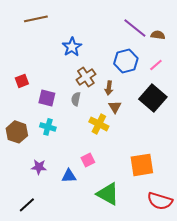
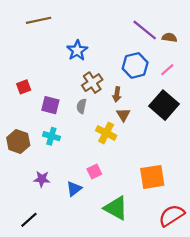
blue triangle: (69, 176) -> (74, 189), turned -35
red semicircle: (160, 201) -> (172, 215), turned 130

